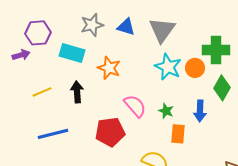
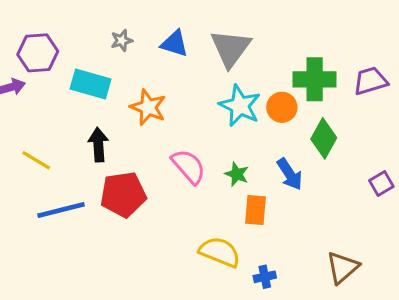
gray star: (92, 25) -> (122, 40), size x0.6
yellow line: (42, 92) -> (36, 160), moved, turned 54
blue arrow: (200, 111) -> (290, 174), turned -35
red pentagon: (110, 132) -> (123, 194), moved

